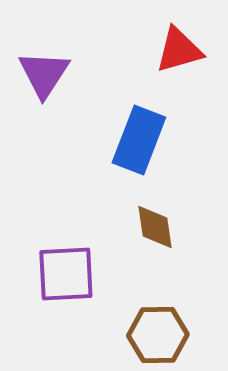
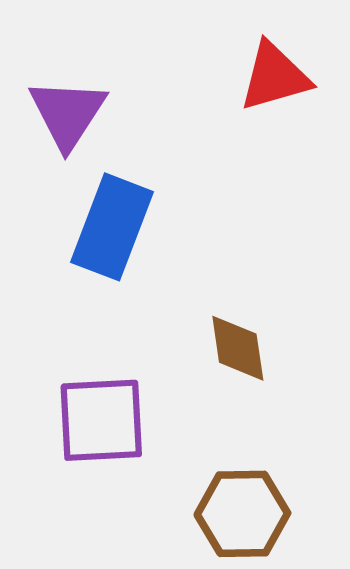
blue rectangle: (139, 140) -> (112, 227), moved

